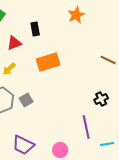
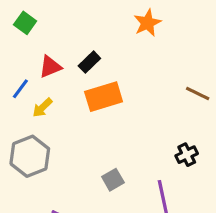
black rectangle: (35, 29) -> (89, 62), moved, turned 56
gray square: (26, 100) -> (113, 180), moved

